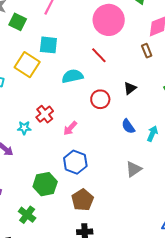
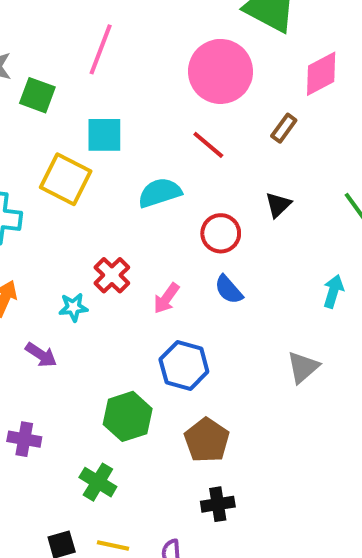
brown rectangle: (147, 51) -> (284, 128), moved, turned 64
blue semicircle: (128, 126) -> (229, 290), moved

